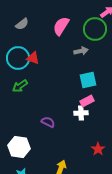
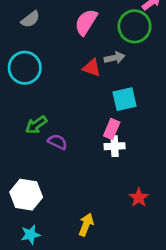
red triangle: (33, 58) -> (92, 68), moved
green arrow: (20, 86) -> (36, 125), moved
pink rectangle: (87, 101) -> (112, 129), moved, turned -40
purple semicircle: (48, 122) -> (57, 142), moved

